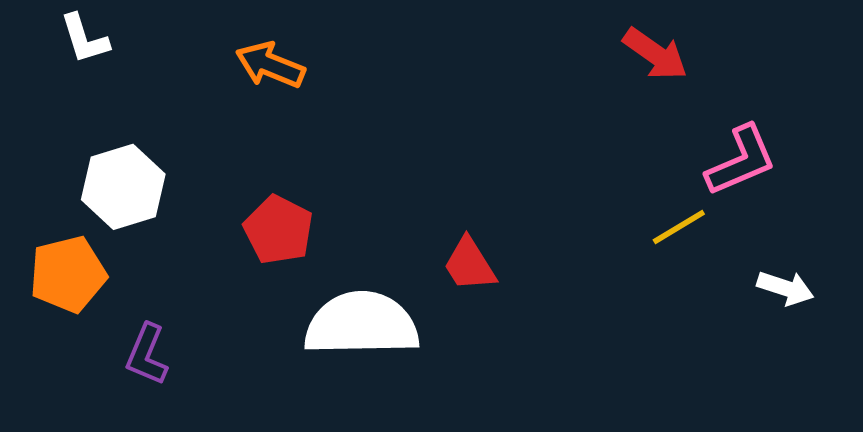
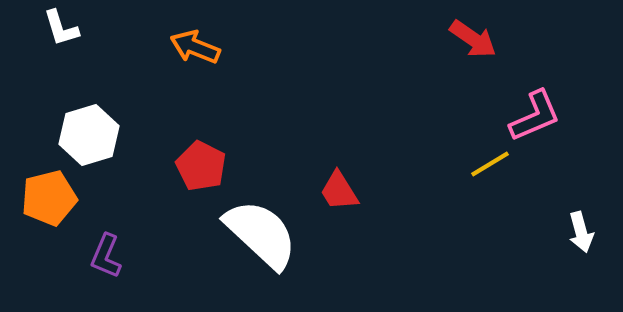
white arrow: (785, 288) -> (581, 232), moved, turned 57
white semicircle: (362, 324) -> (261, 234), turned 44

